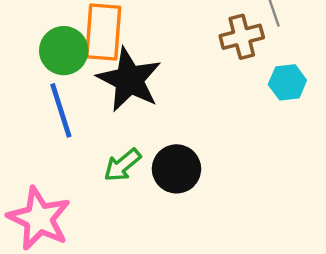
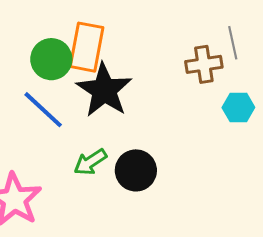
blue line: (61, 110) -> (43, 110), turned -36

